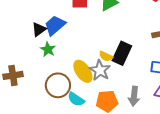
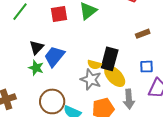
blue trapezoid: (55, 25) -> (54, 56), moved
black triangle: (39, 29) -> (36, 47), moved
yellow ellipse: (83, 71) -> (115, 76), moved

